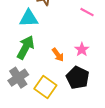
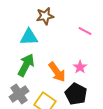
orange arrow: (58, 55) -> (57, 72), size x1.5

